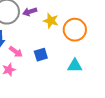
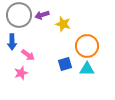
orange circle: (75, 30) -> (87, 46), moved
blue square: (41, 55) -> (65, 64), moved

